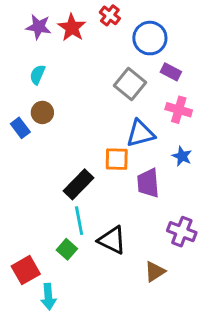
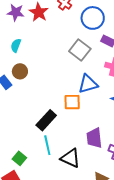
purple trapezoid: (148, 183) -> (94, 138), moved
green square: (67, 249) -> (19, 158), moved

